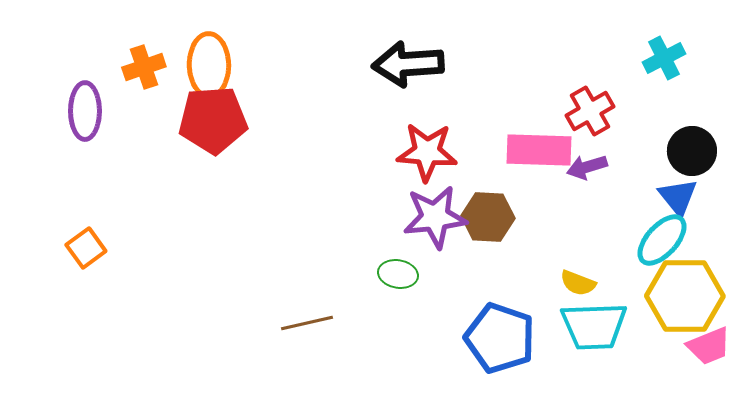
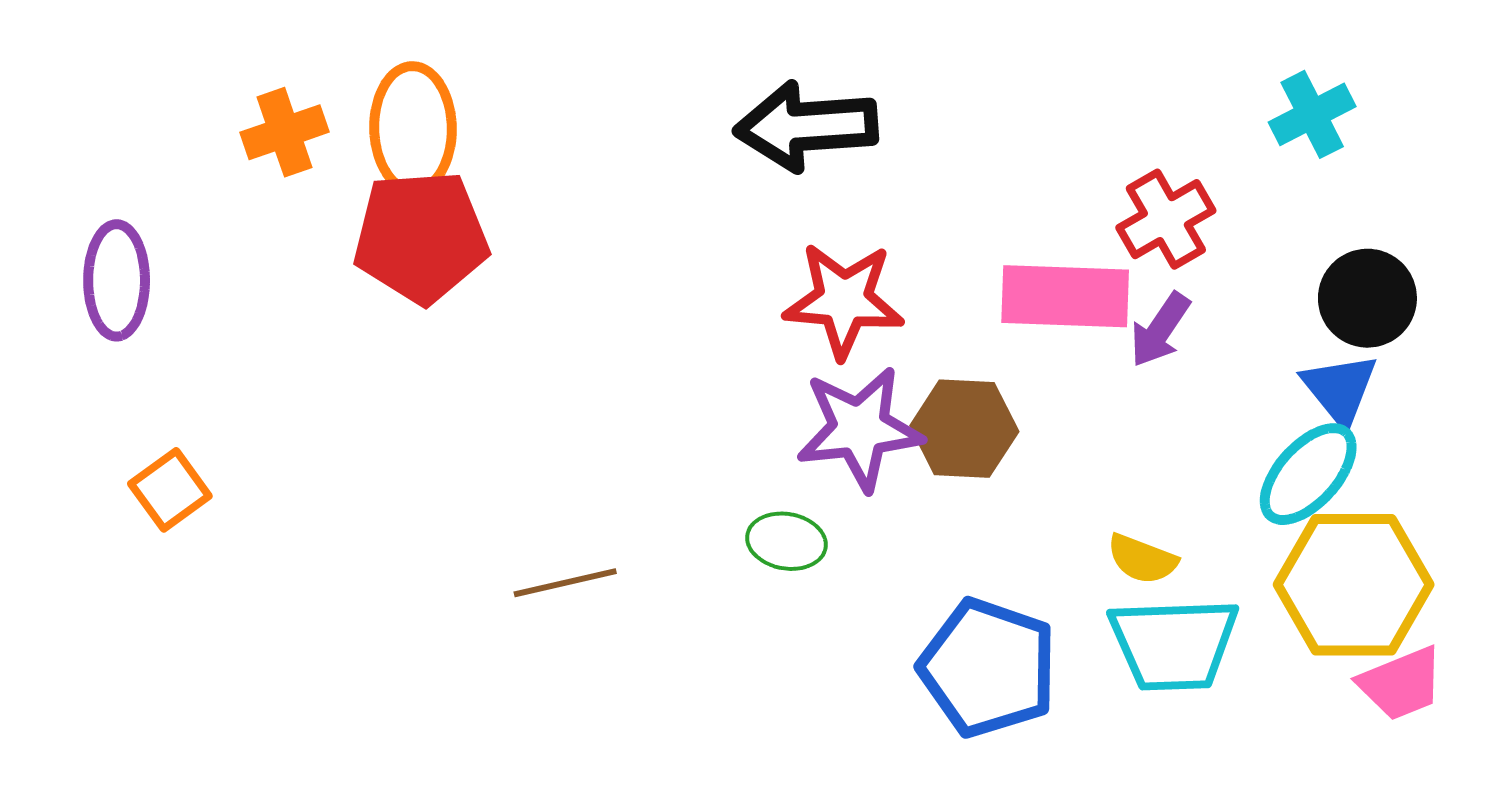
purple ellipse: (85, 111) -> (117, 280), moved
purple arrow: (587, 167) -> (1160, 330), turned -39
brown line: (307, 323) -> (565, 583), moved

